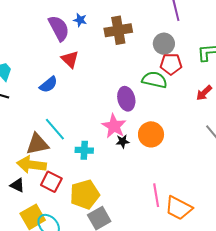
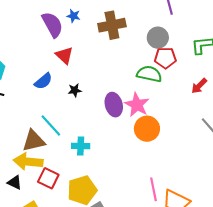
purple ellipse: (126, 99) -> (114, 105), moved
pink star: (114, 126) -> (137, 105), moved
black star: (123, 141) -> (75, 90), moved

